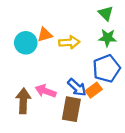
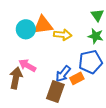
orange triangle: (45, 35) -> (43, 25), size x1.5
blue arrow: (77, 87) -> (63, 74), turned 78
pink arrow: (46, 91) -> (27, 65), moved

